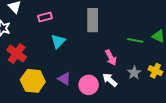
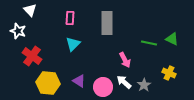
pink rectangle: (45, 17) -> (70, 18), moved, turned -72
gray star: (134, 73) -> (144, 85), moved

